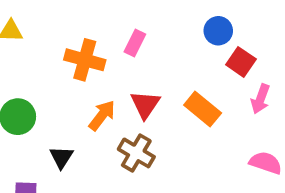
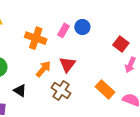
blue circle: (218, 31) -> (82, 27), moved
orange rectangle: (203, 109) -> (105, 89), moved
black triangle: (61, 157) -> (20, 91), turned -32

